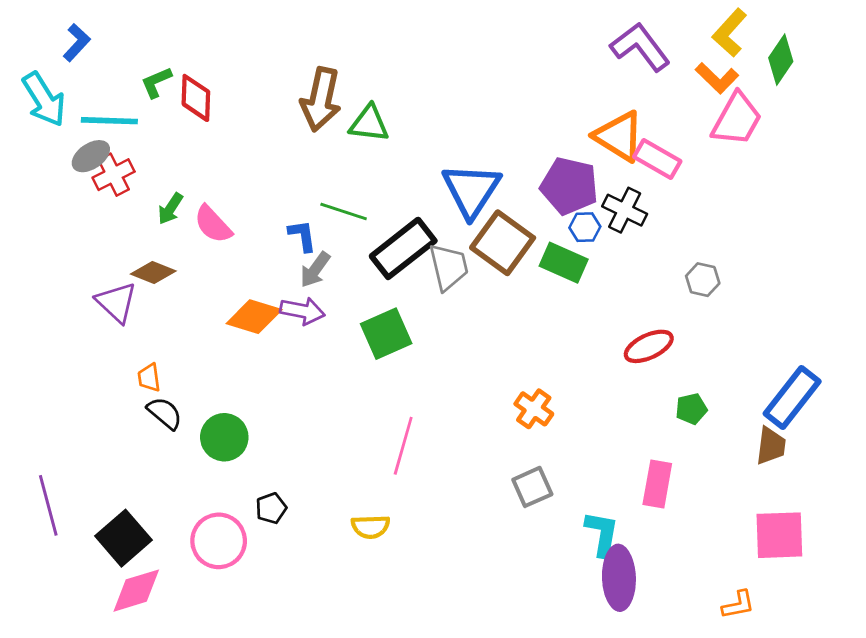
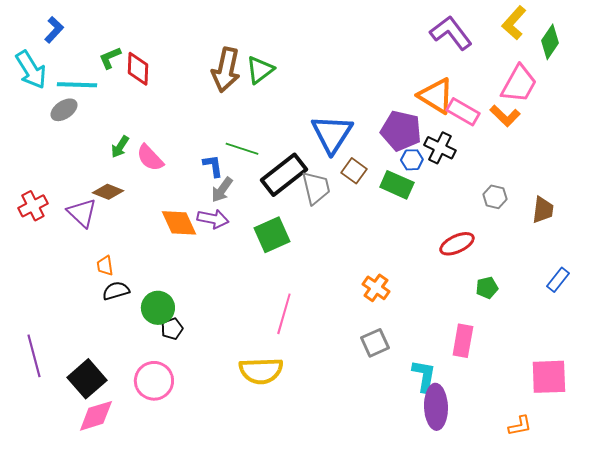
orange L-shape: (717, 78) -> (505, 116), moved
green triangle: (369, 124) -> (260, 70), moved, turned -44
red cross: (114, 175) -> (33, 206), moved
brown square: (503, 243) -> (354, 171), size x0.6
orange diamond: (254, 317) -> (179, 223), turned 48
blue rectangle: (792, 397) -> (558, 280), size x0.6
black semicircle: (165, 413) -> (116, 291), turned -56
brown trapezoid: (771, 446) -> (543, 210), moved
black pentagon: (271, 508) -> (172, 329), moved
yellow semicircle: (371, 527) -> (261, 371), size x1.6

